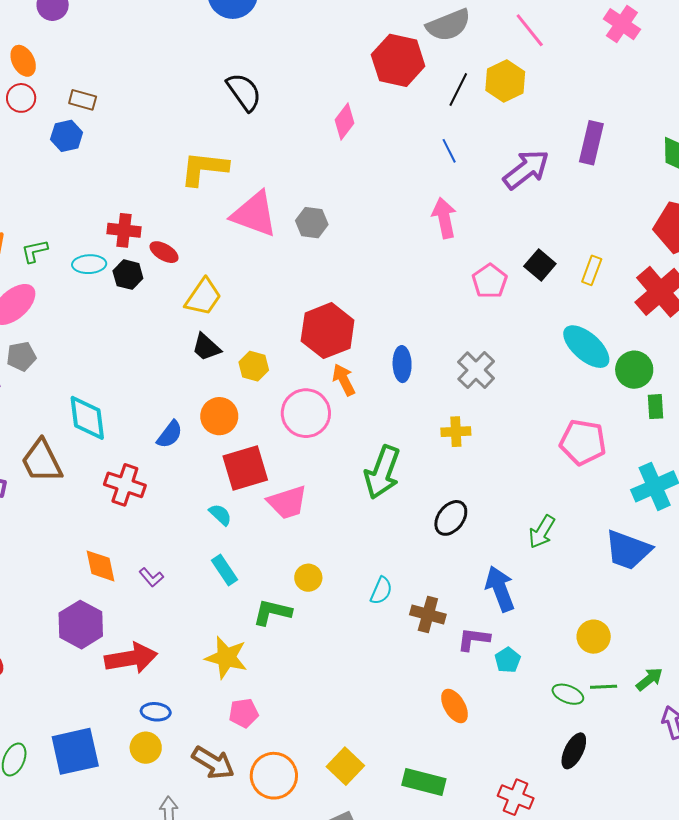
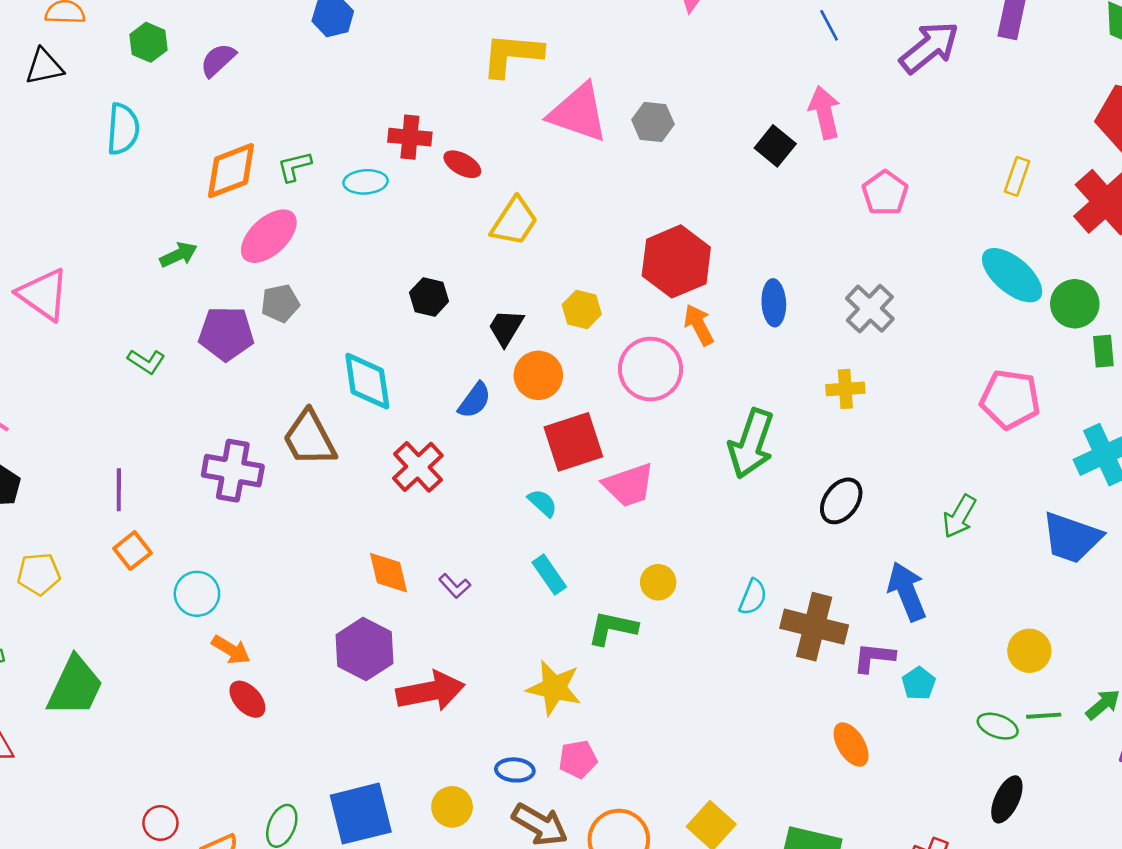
black square: (540, 265) -> (775, 146), moved
black hexagon: (128, 275) -> (429, 297), moved
black trapezoid: (206, 347) -> (506, 328), moved, turned 80
red cross: (125, 485) -> (418, 467), turned 30
brown cross: (428, 615) -> (814, 627), size x1.4
blue ellipse: (156, 712) -> (515, 770), moved

